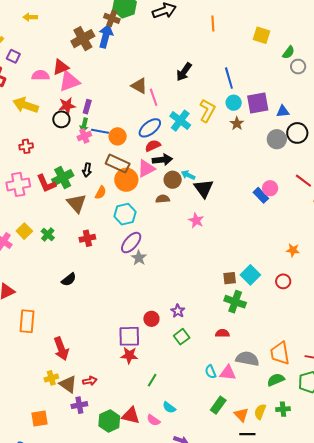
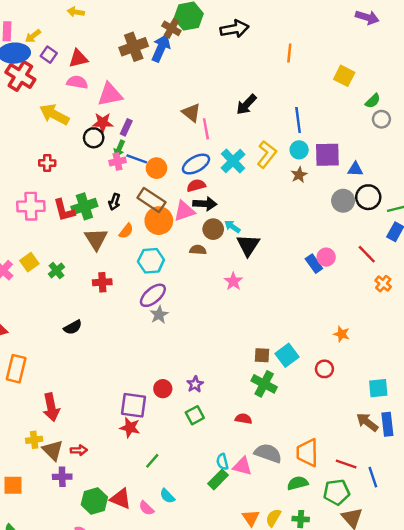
red triangle: (61, 67) -> (78, 58), moved
green rectangle: (218, 405) -> (218, 479), moved

